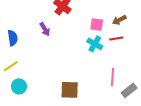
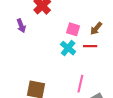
brown arrow: (119, 20) -> (96, 28), turned -32

